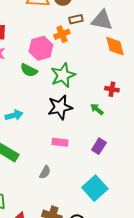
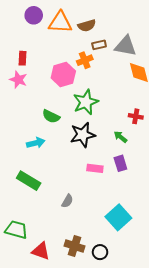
green semicircle: (29, 70) -> (51, 116), moved
pink rectangle: (60, 142) -> (95, 168), moved
purple rectangle: (99, 146) -> (120, 163), moved, turned -49

